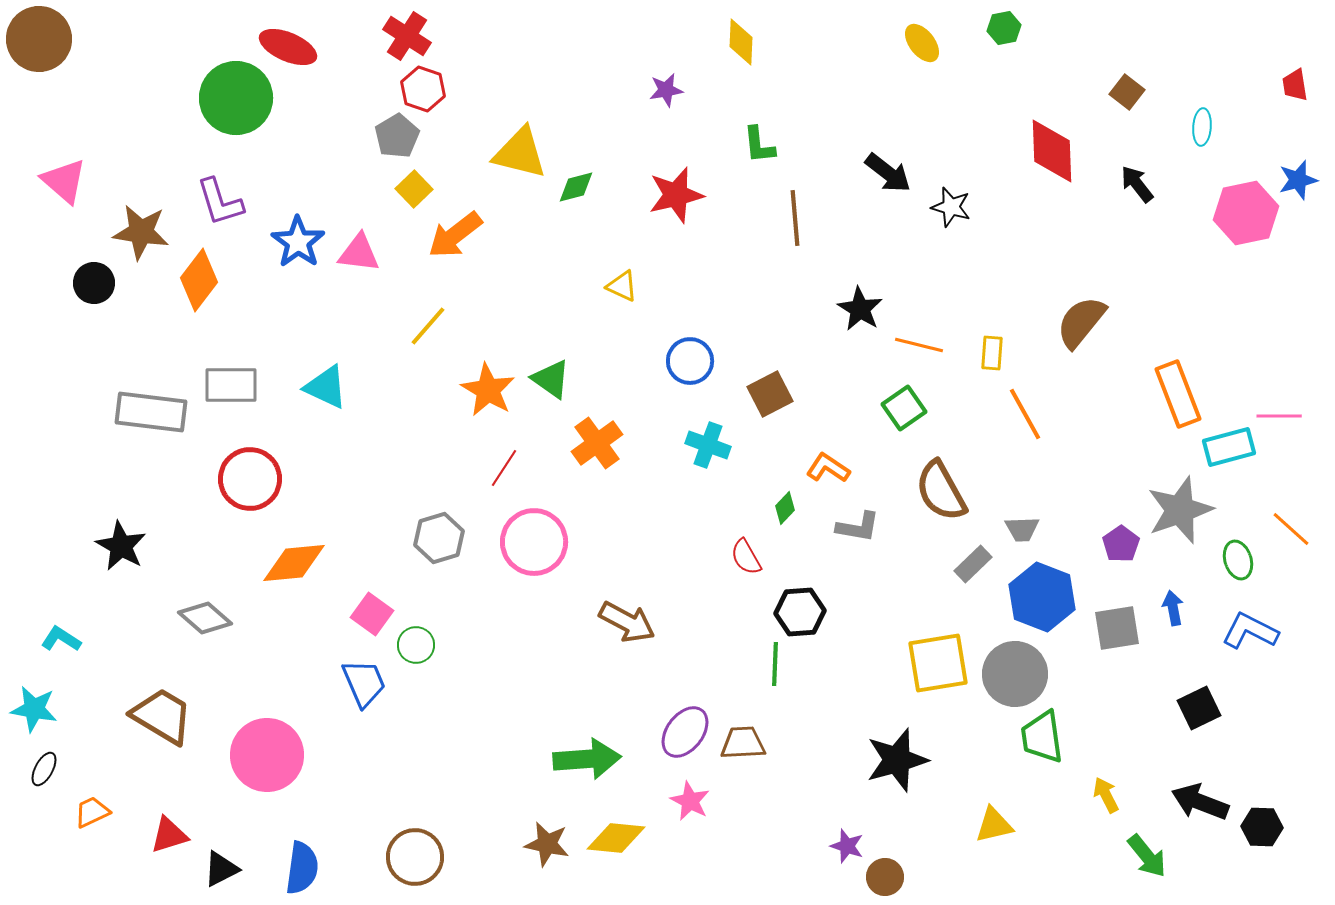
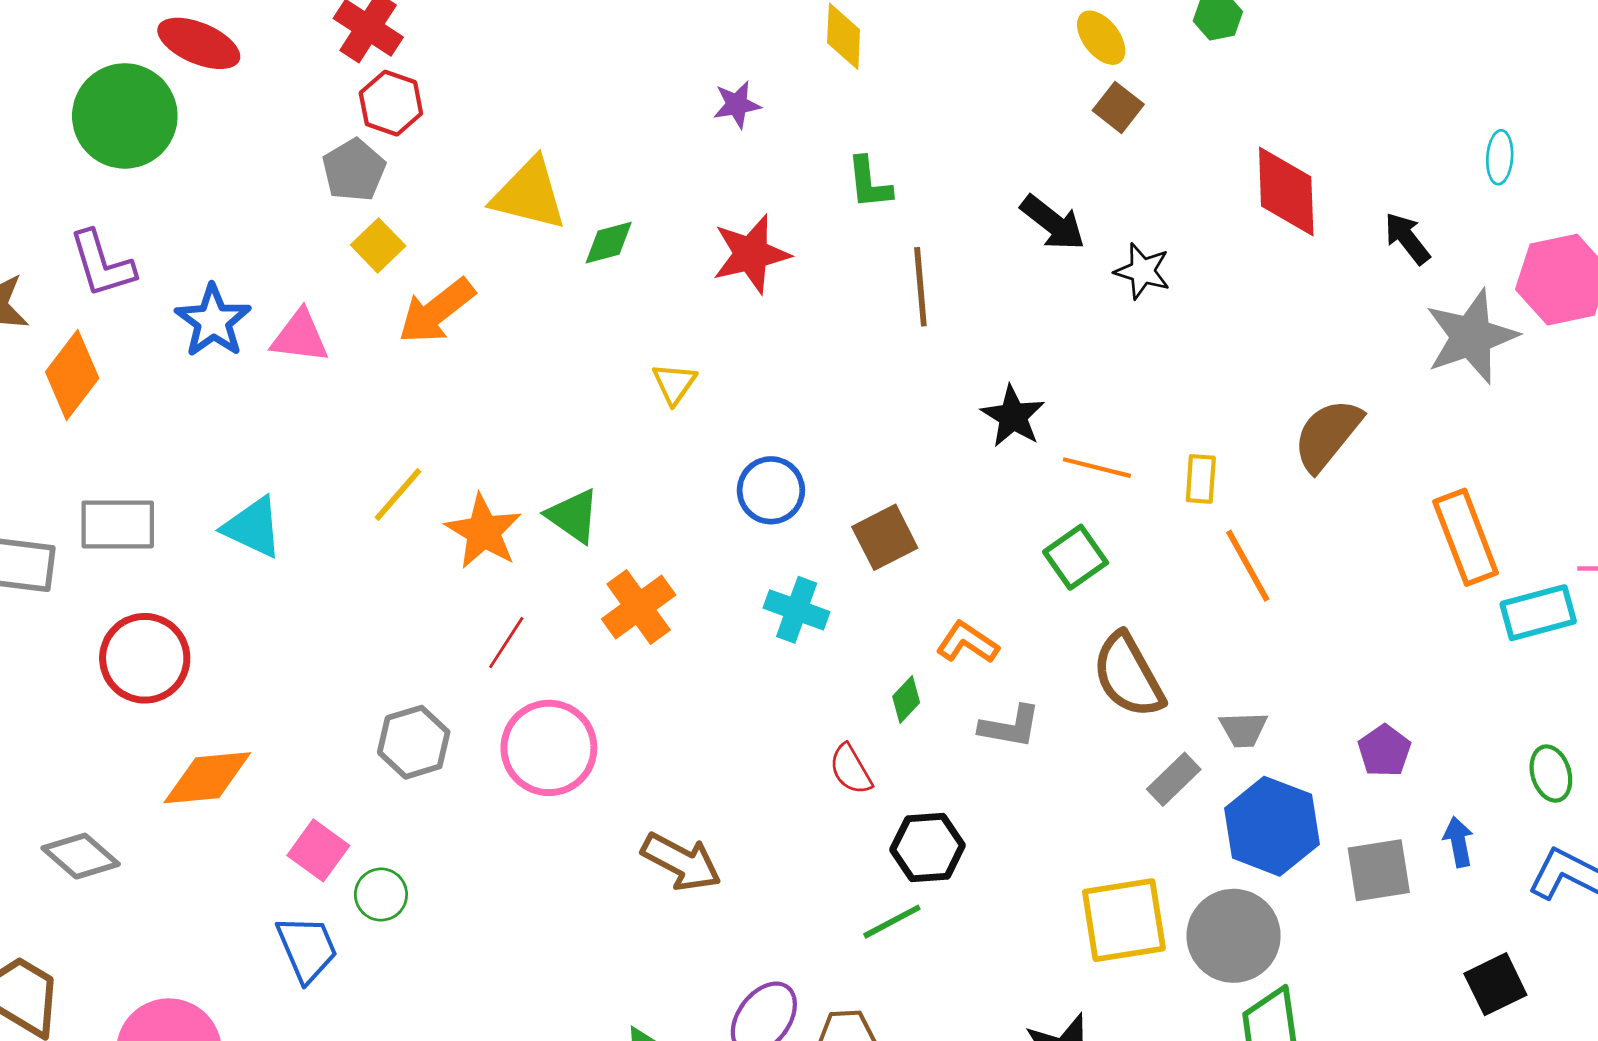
brown square: (1127, 92) -> (1118, 107), moved
yellow triangle: (622, 286) -> (674, 384), turned 40
yellow line: (428, 326) -> (398, 495), moved
gray star: (1180, 510) -> (1471, 337), moved
green line: (775, 664) -> (892, 922), turned 60

